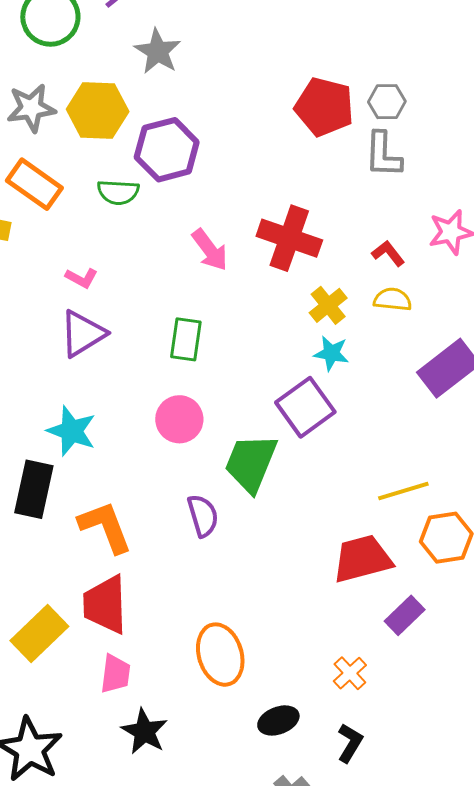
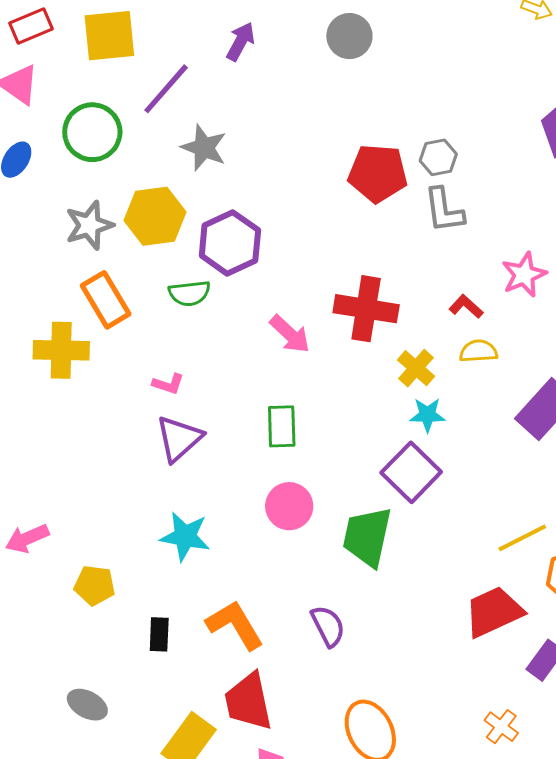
orange rectangle: (34, 184) -> (106, 300), turned 34
black rectangle: (34, 489) -> (159, 634), moved, size x0.6
purple semicircle: (203, 516) -> (328, 626), moved

